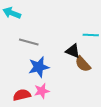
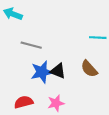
black triangle: (73, 51) -> (58, 71), moved
pink star: (42, 91) -> (56, 103), moved

